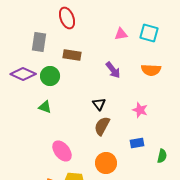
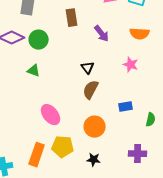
brown rectangle: (72, 55) -> (72, 18), moved, turned 72
pink star: (140, 110) -> (131, 65), moved

